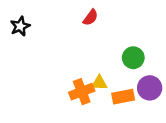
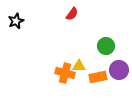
orange cross: (82, 92) -> (65, 73), turned 36

